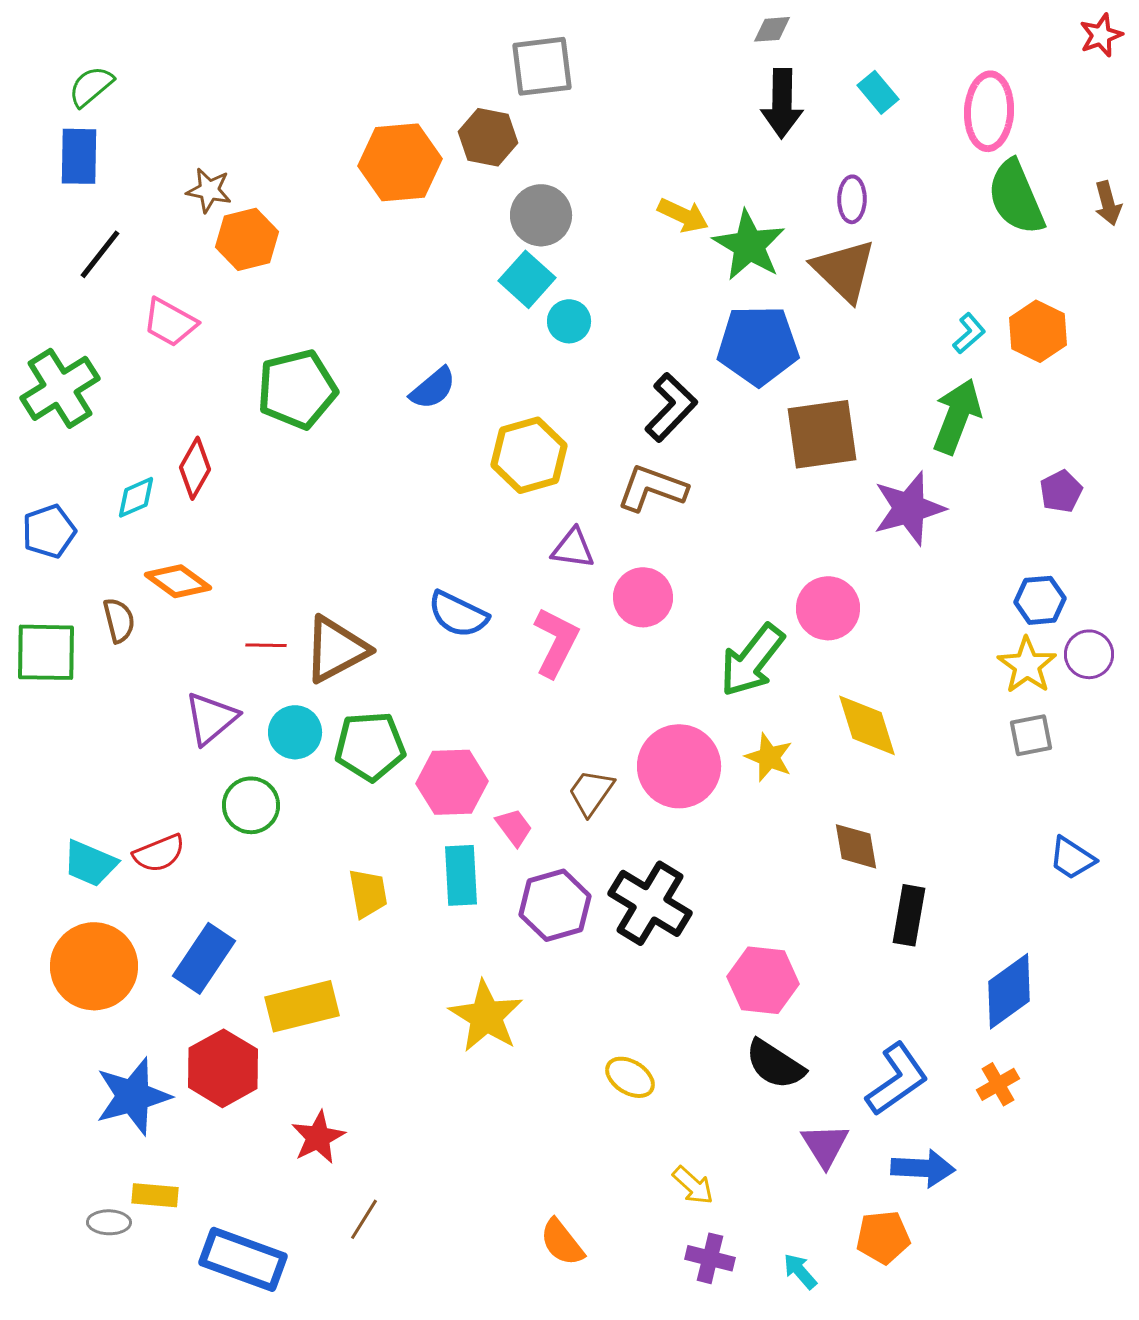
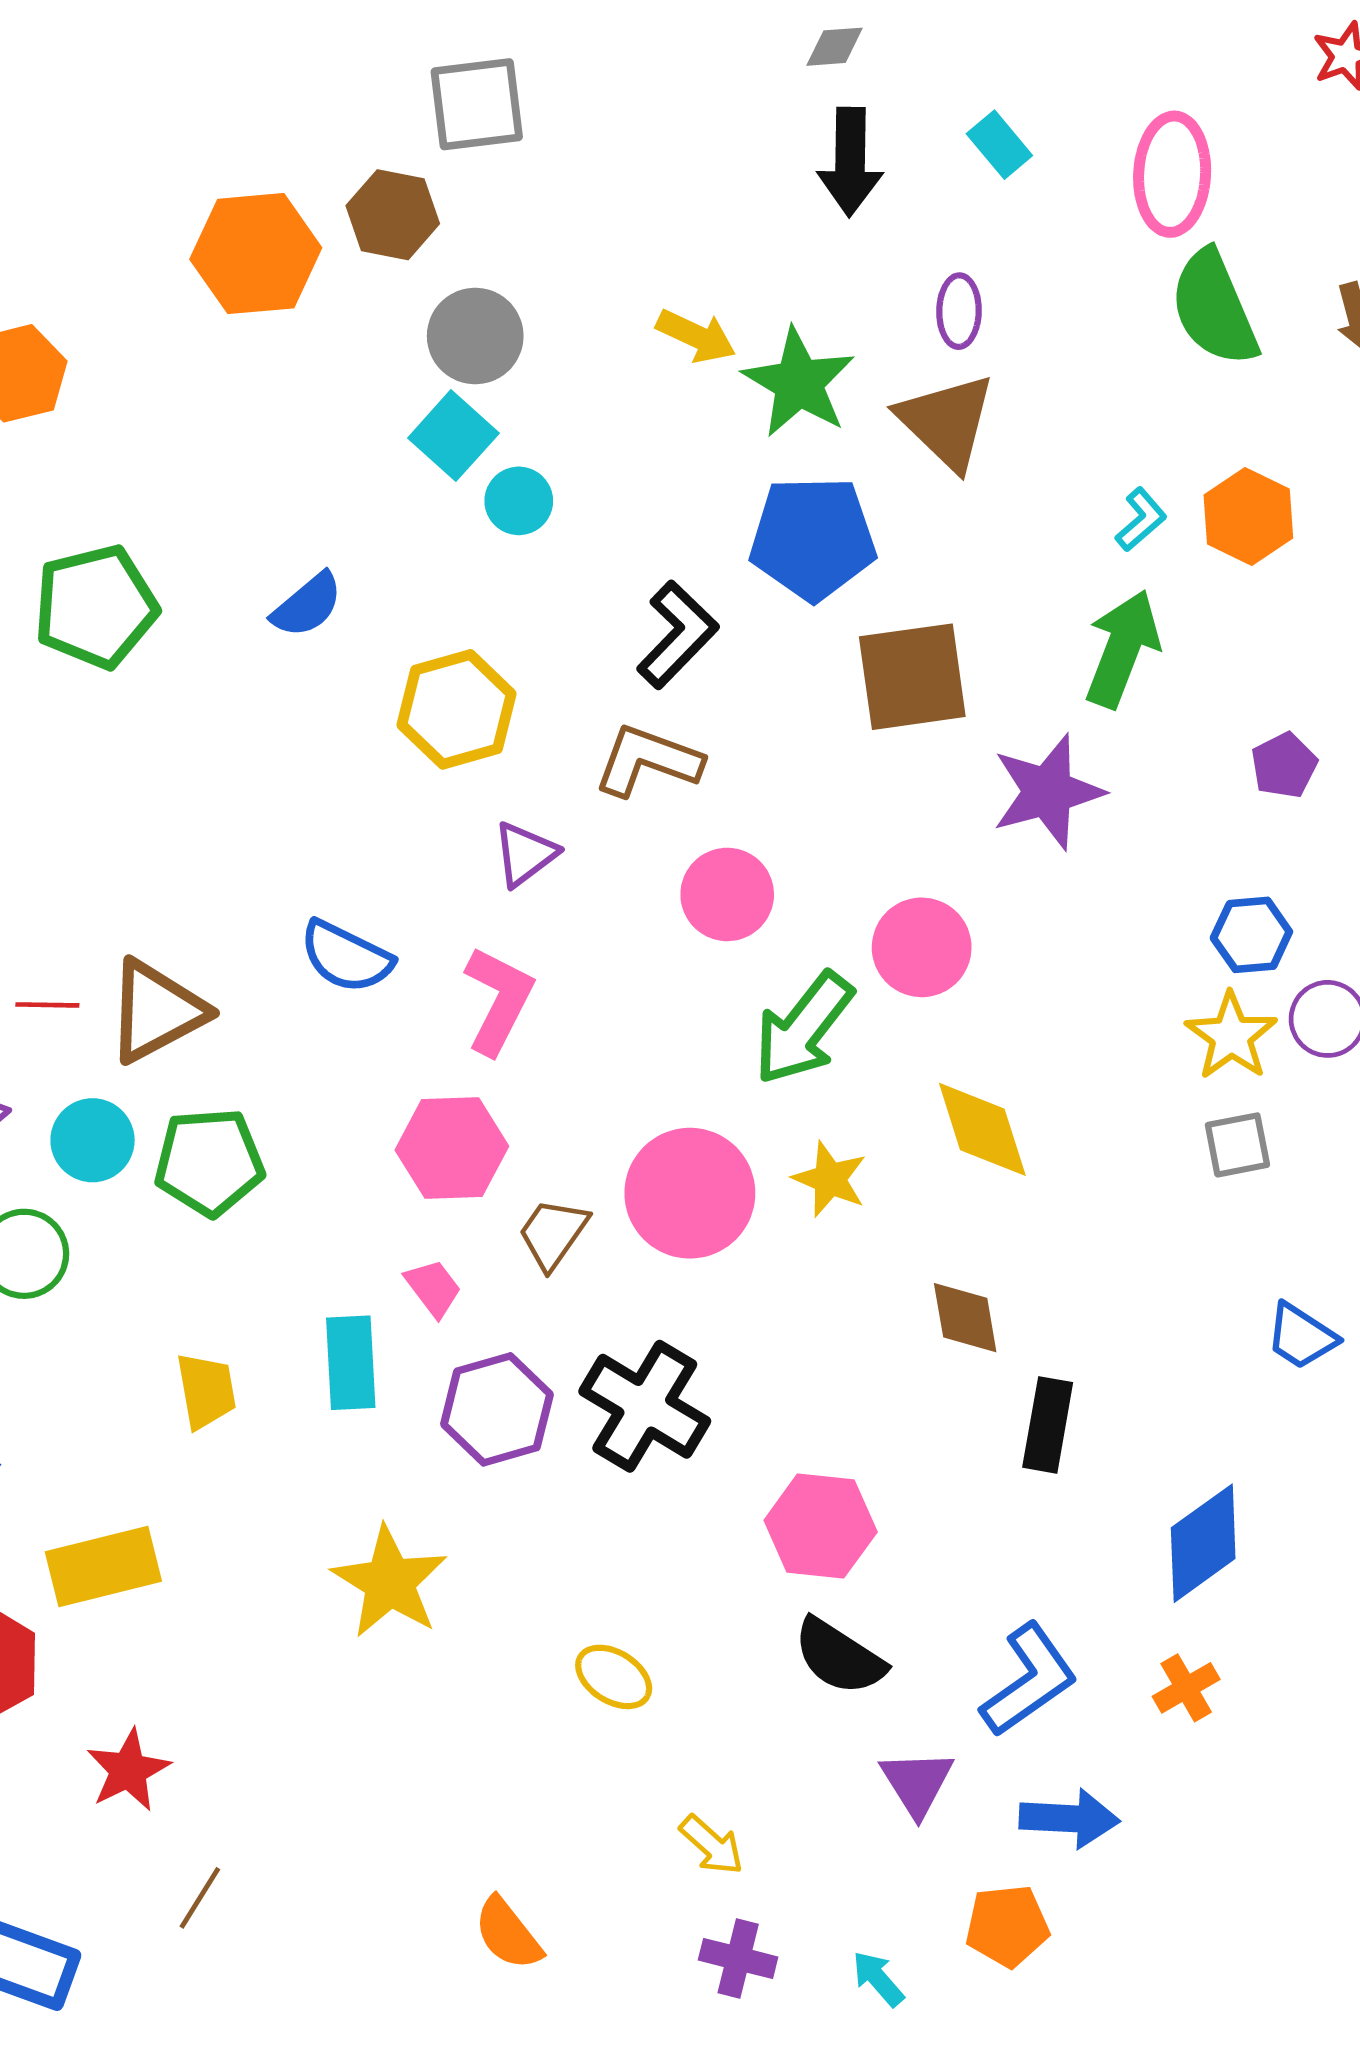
purple triangle: (573, 548) -> (525, 854), turned -45
pink circle: (643, 597) -> (727, 894), moved
pink hexagon: (452, 782) -> (452, 1148), moved

